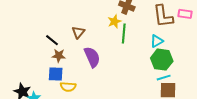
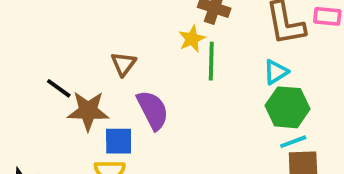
black line: (52, 40) -> (59, 88), moved
brown star: (59, 56) -> (88, 111), size x1.5
blue square: (56, 74) -> (119, 141), moved

